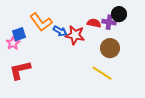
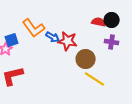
purple cross: (109, 22) -> (112, 42), moved
red semicircle: (94, 23) -> (99, 22), moved
brown circle: (110, 48) -> (86, 59), moved

